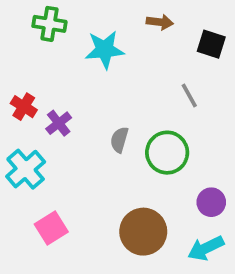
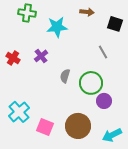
purple cross: (59, 123) -> (41, 56), moved
cyan cross: (26, 169) -> (19, 112), moved
purple circle: (211, 202) -> (104, 101), moved
pink square: (51, 228) -> (45, 127), moved, turned -36

